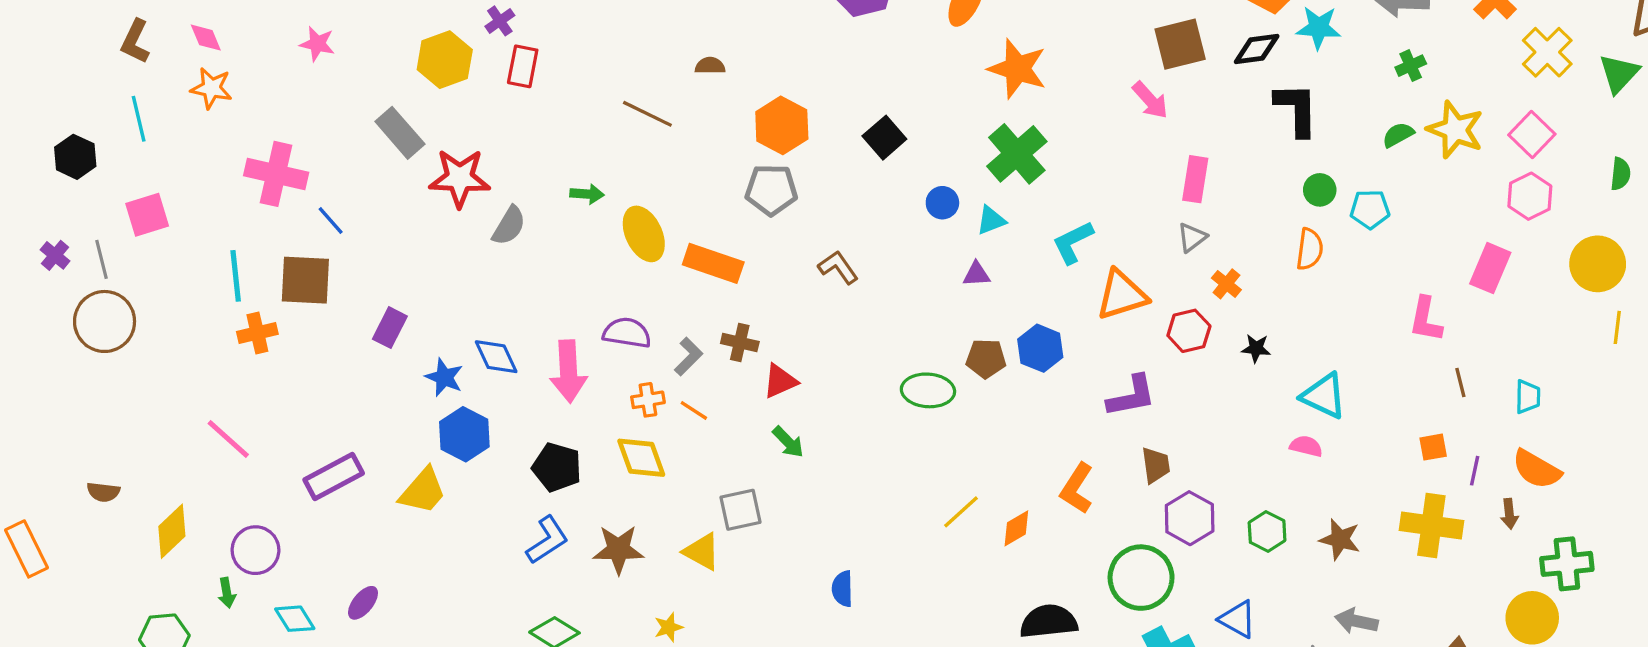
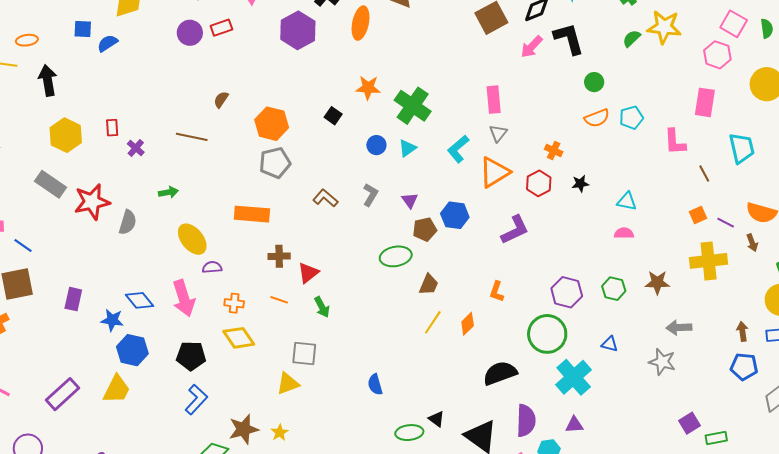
purple cross: (500, 21) -> (136, 148), moved
red rectangle: (523, 66) -> (112, 128), size x0.7
brown semicircle: (710, 66) -> (221, 100), turned -42
orange star: (1017, 69) -> (368, 88), moved, size x0.7
pink arrow: (1150, 100) -> (532, 47), moved, turned 100
pink square: (1532, 135) -> (734, 24), moved
black square: (884, 138) -> (333, 116), size x0.7
pink rectangle: (1195, 179) -> (494, 100), moved
cyan pentagon: (1370, 209) -> (631, 118), moved
yellow ellipse: (644, 234) -> (192, 239), moved
gray triangle: (1192, 237) -> (498, 133), moved
orange semicircle: (1310, 249) -> (597, 118), turned 75
purple triangle: (976, 274) -> (410, 200), moved, turned -48
purple semicircle: (627, 333) -> (212, 267), size x0.7
gray L-shape: (688, 356) -> (370, 195), moved
cyan triangle: (1324, 396) -> (627, 201), size x0.7
cyan trapezoid: (1528, 397) -> (742, 148), moved, size x1.5
orange cross: (648, 400) -> (234, 303), turned 30
orange line: (694, 410) -> (279, 300), moved
green arrow: (788, 442) -> (322, 307), turned 30
brown trapezoid: (1156, 465) -> (429, 284), moved, turned 45
purple line: (1475, 471) -> (726, 223), turned -60
orange L-shape: (1077, 488) -> (497, 292), size x0.7
gray square: (741, 510) -> (304, 353), turned 32
brown star: (618, 549) -> (244, 429), moved
yellow triangle: (702, 552) -> (288, 384), turned -35
blue triangle: (1238, 619) -> (610, 344), size x0.7

